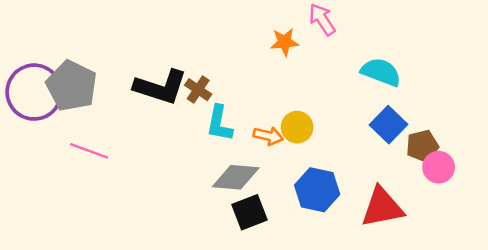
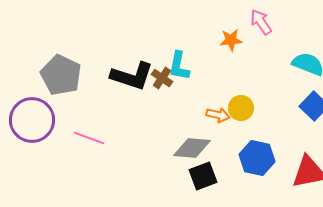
purple circle: (34, 92) -> (32, 120), moved
cyan L-shape: (219, 123) -> (179, 66), moved
pink line: (89, 151) -> (89, 138), moved

